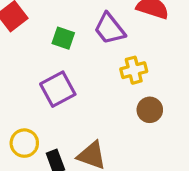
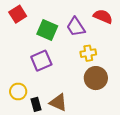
green square: (63, 38) -> (47, 30), size x1.5
brown circle: (150, 110) -> (96, 78), size x1.5

